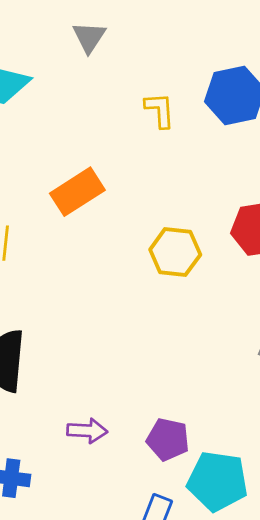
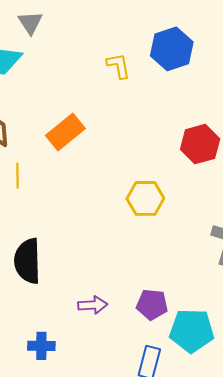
gray triangle: (89, 37) -> (30, 23), moved
yellow hexagon: (175, 252) -> (145, 198), moved

